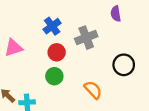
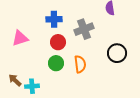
blue cross: (52, 26) -> (54, 19), turned 35
orange semicircle: (93, 90) -> (80, 64), moved, turned 36

